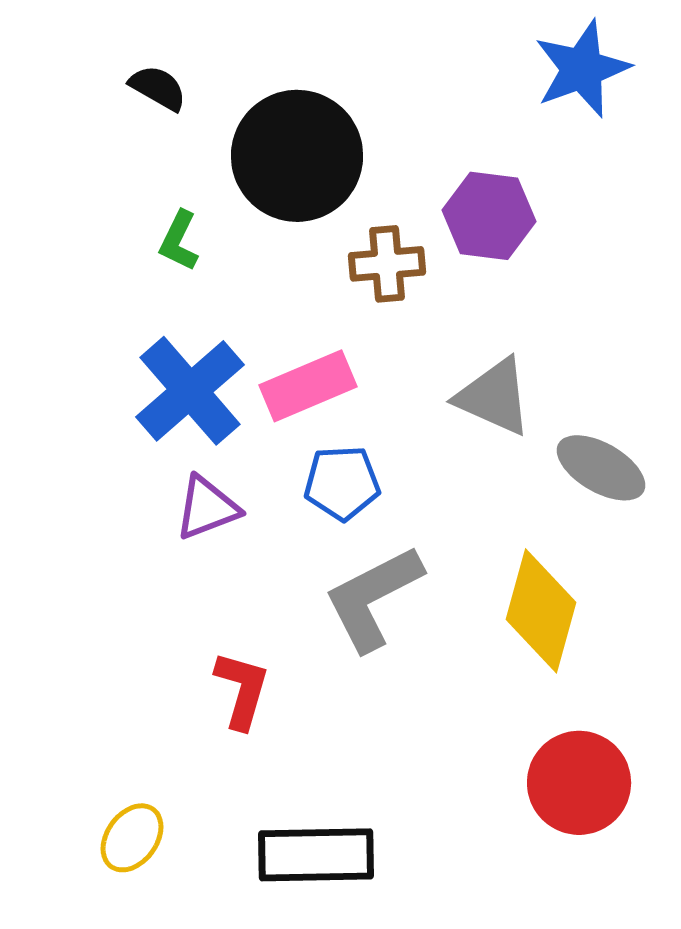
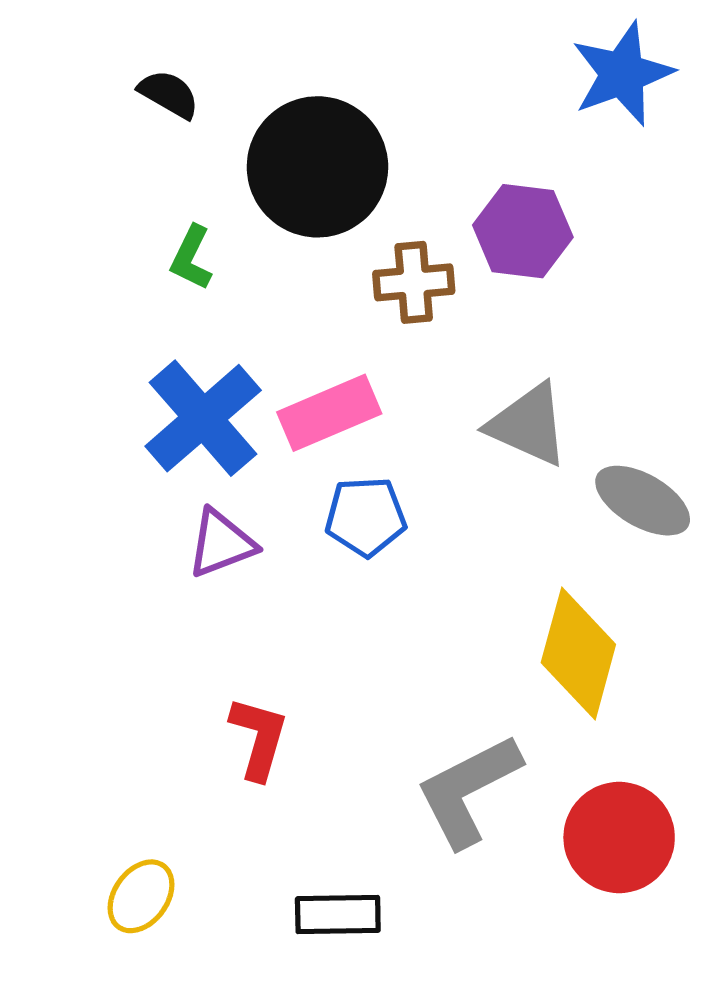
gray L-shape: (373, 598) -> (468, 790), moved
black rectangle: (316, 855) -> (338, 915), size x0.7

